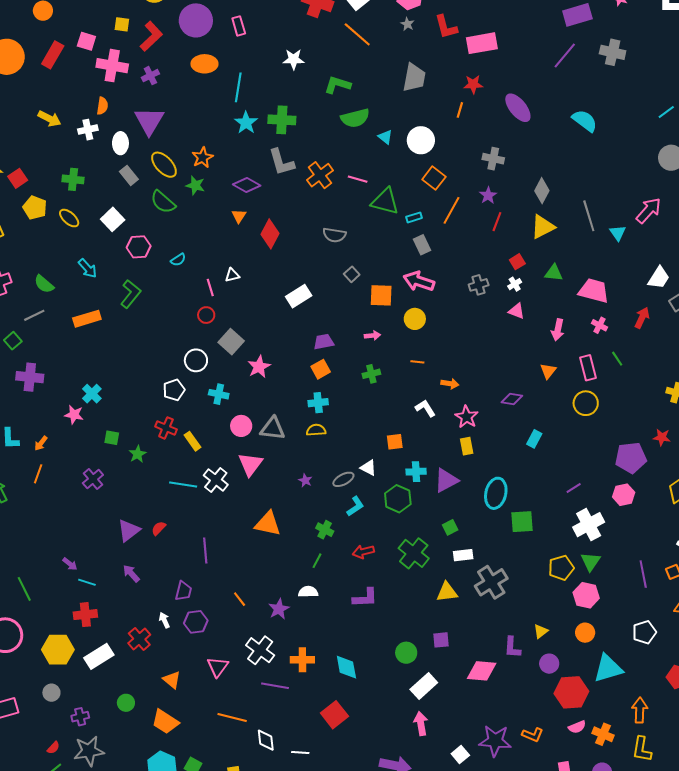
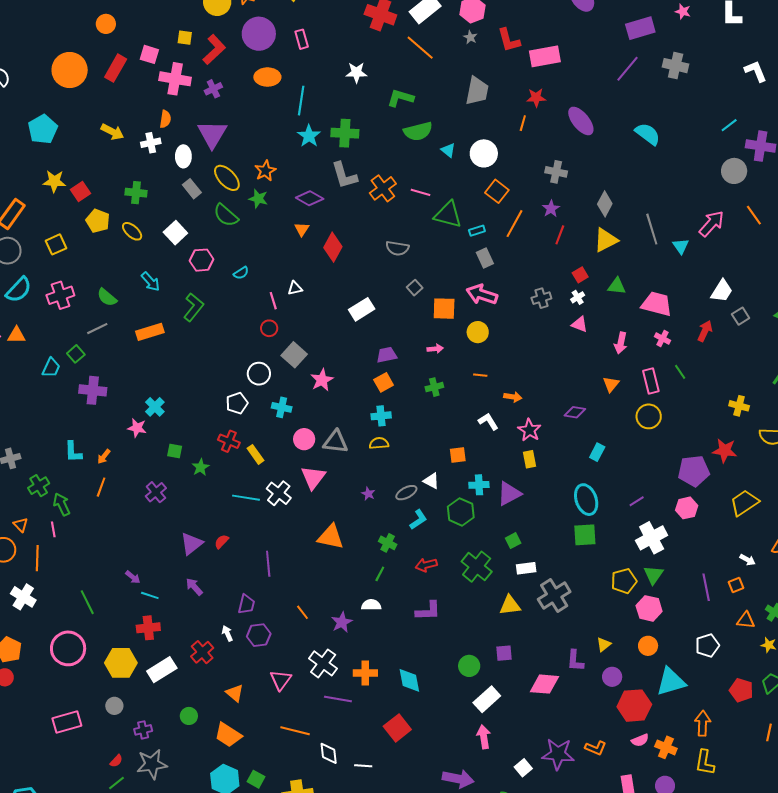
red star: (662, 437) -> (725, 451), size x1.4
cyan ellipse: (496, 493) -> (586, 500), moved, turned -32

